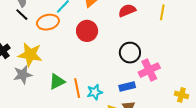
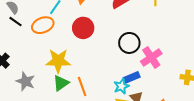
yellow star: (30, 55) -> (58, 61), moved
gray star: (23, 75) -> (26, 81), turned -30
cyan star: (95, 92) -> (121, 86), moved

